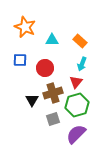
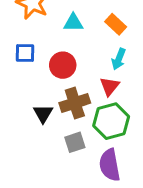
purple semicircle: (76, 134) -> (110, 165), turned -55

